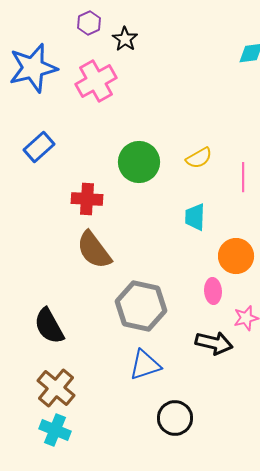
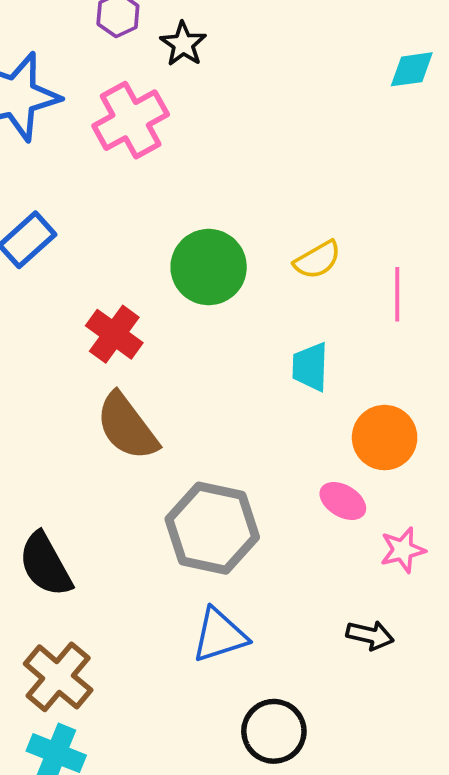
red cross: (87, 199) -> (114, 334), turned 32
pink ellipse: (213, 291) -> (343, 501), turned -55
black arrow: (214, 343) -> (370, 635), moved, size x0.7

